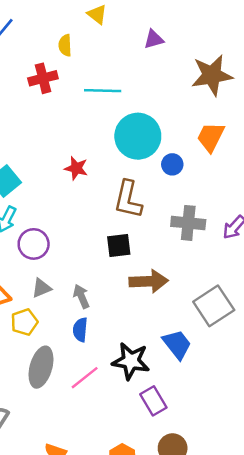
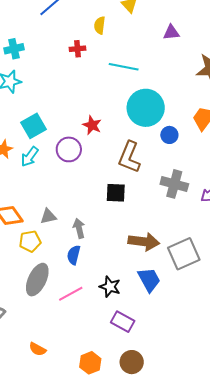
red cross: (43, 78) -> (77, 49), size x0.7
purple circle: (34, 244) -> (69, 149), moved
brown arrow: (149, 281) -> (144, 242), moved
black star: (131, 361) -> (110, 287), size x0.7
purple rectangle: (153, 401) -> (123, 322), turned -40

